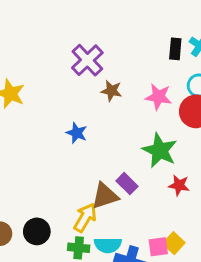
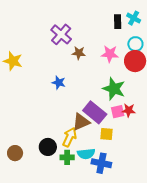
purple rectangle: (127, 184) -> (95, 112), size x1.6
black circle: (37, 231) -> (48, 147), moved
yellow square: (174, 243) -> (106, 134), moved, turned -32
pink square: (158, 247) -> (118, 112), moved

